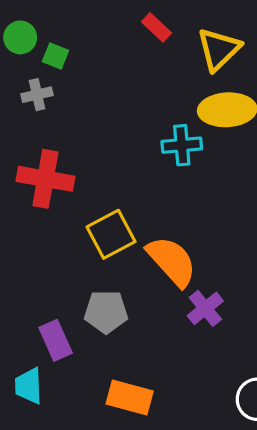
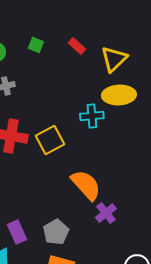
green square: (56, 56) -> (36, 45), moved
yellow square: (111, 234) -> (50, 140), moved
gray pentagon: (106, 312) -> (56, 232), moved, turned -30

